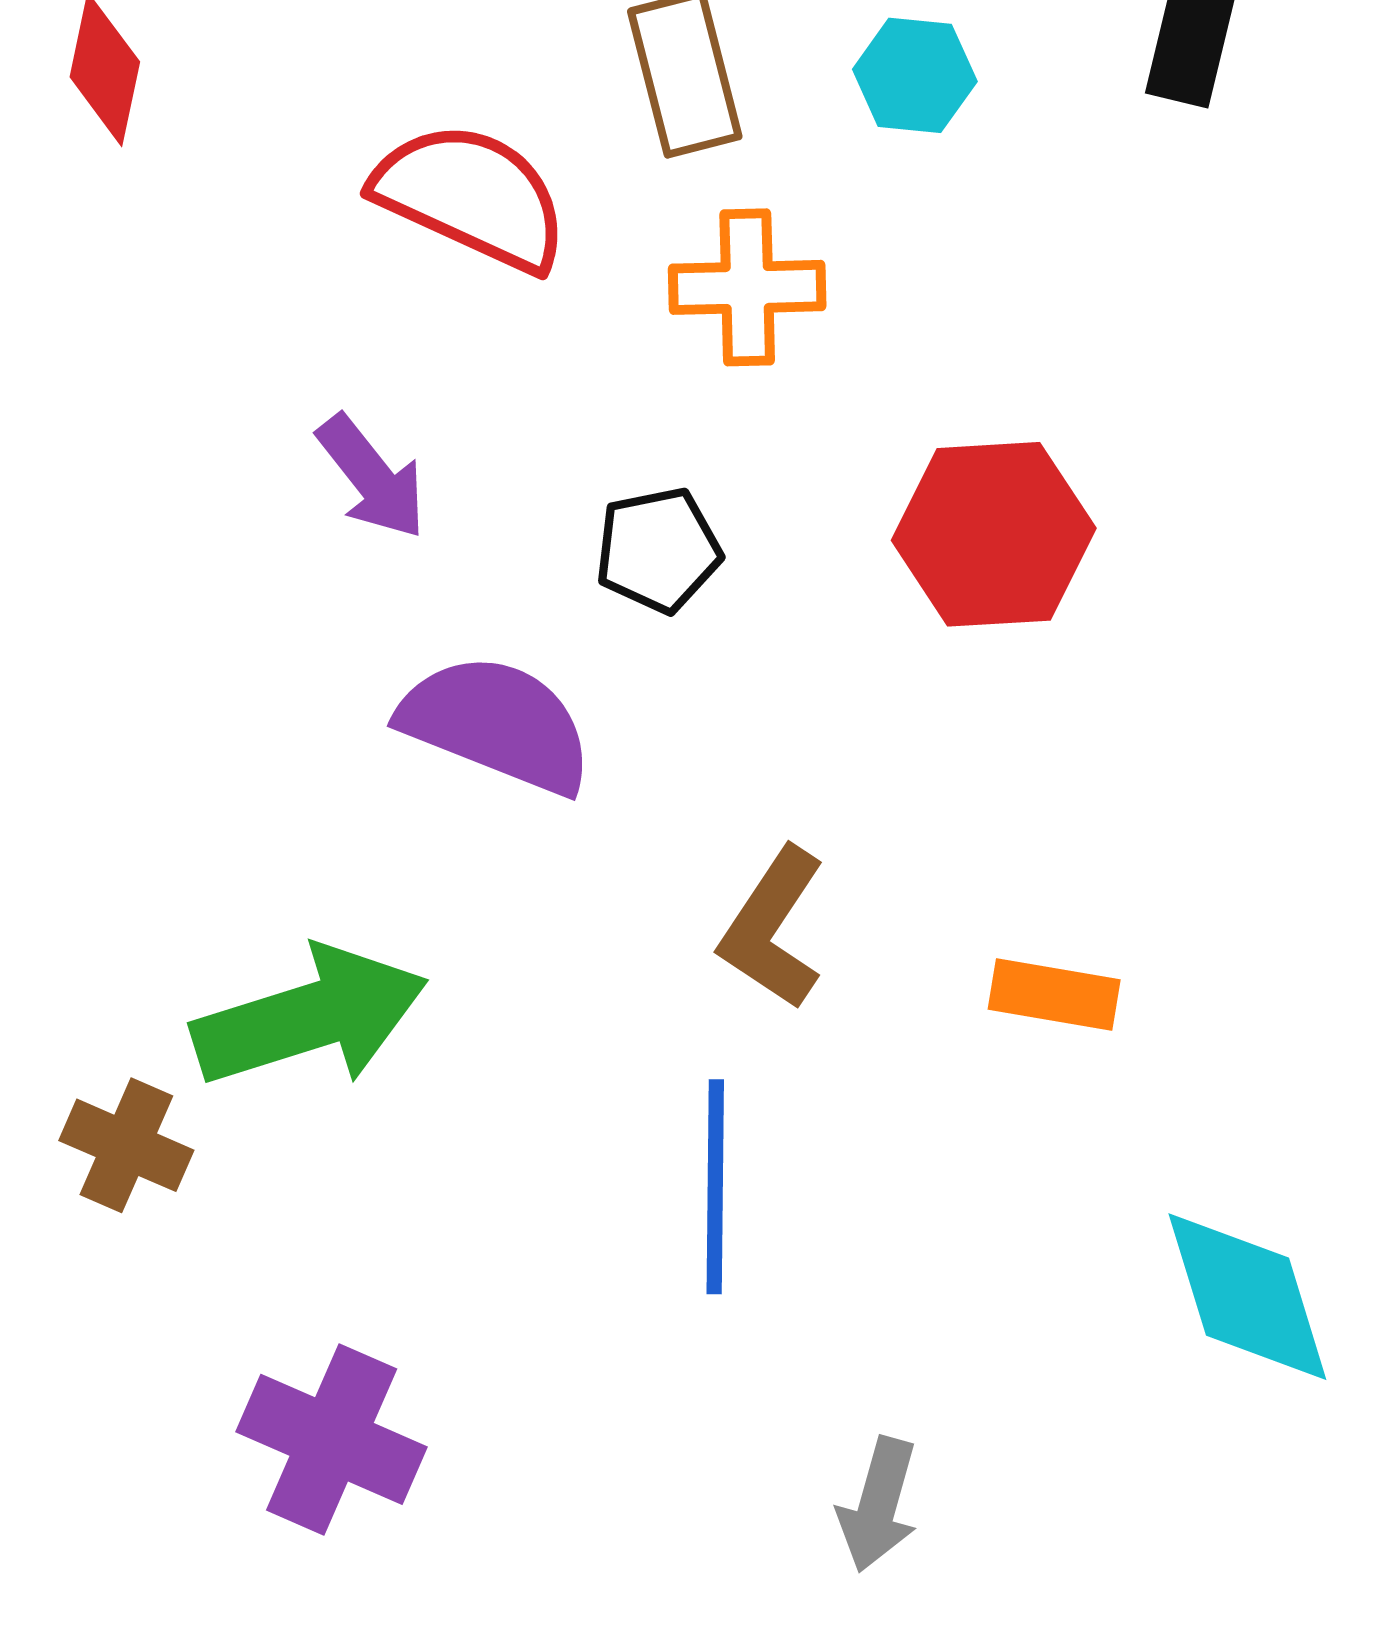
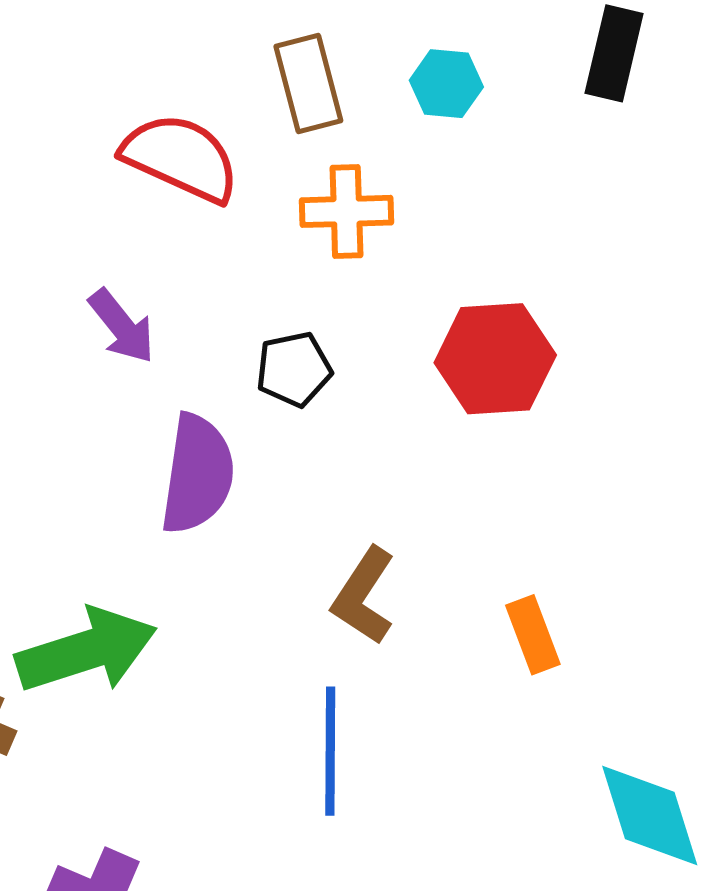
purple semicircle: (497, 724) -> (197, 474), turned 77
orange rectangle: (1054, 994) -> (533, 635), turned 60

